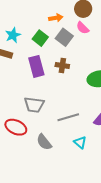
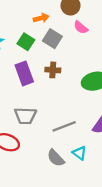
pink semicircle: (83, 28) -> (81, 27), moved
gray semicircle: (44, 142) -> (56, 158), moved

